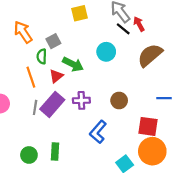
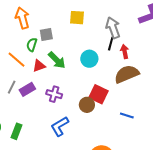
red arrow: (139, 24) -> (125, 52), moved
black line: (123, 29) -> (111, 44), turned 48
orange line: (31, 77) -> (17, 60), turned -48
purple rectangle: (52, 104) -> (27, 89), size x0.7
red square: (148, 126) -> (98, 94), moved

